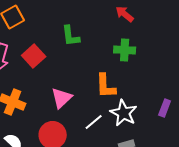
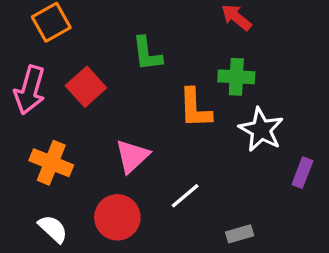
orange L-shape: (106, 86) -> (195, 108), moved
white star: (124, 113) -> (261, 130), moved

